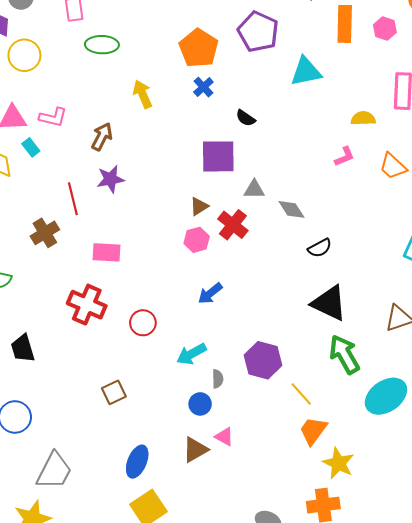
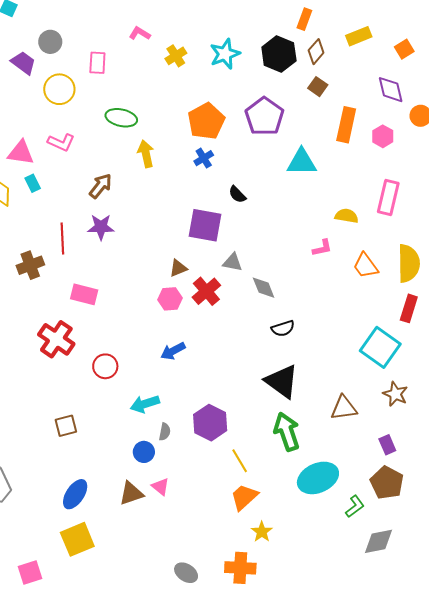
green ellipse: (102, 45) -> (121, 118), moved
yellow circle: (24, 55) -> (59, 89), moved
pink L-shape: (53, 117) -> (61, 142), moved
yellow star: (338, 463) -> (262, 532), size x0.7

